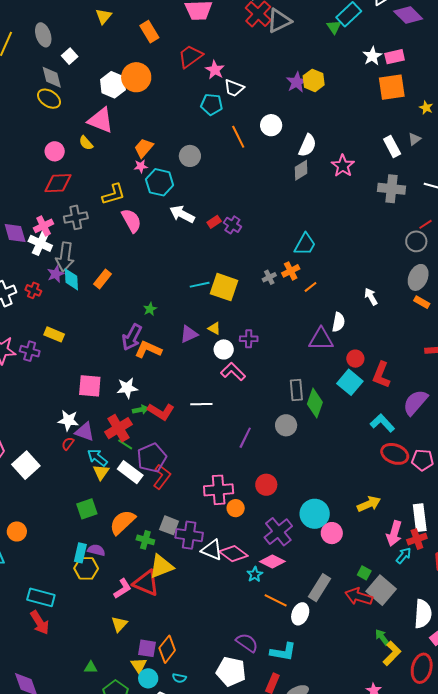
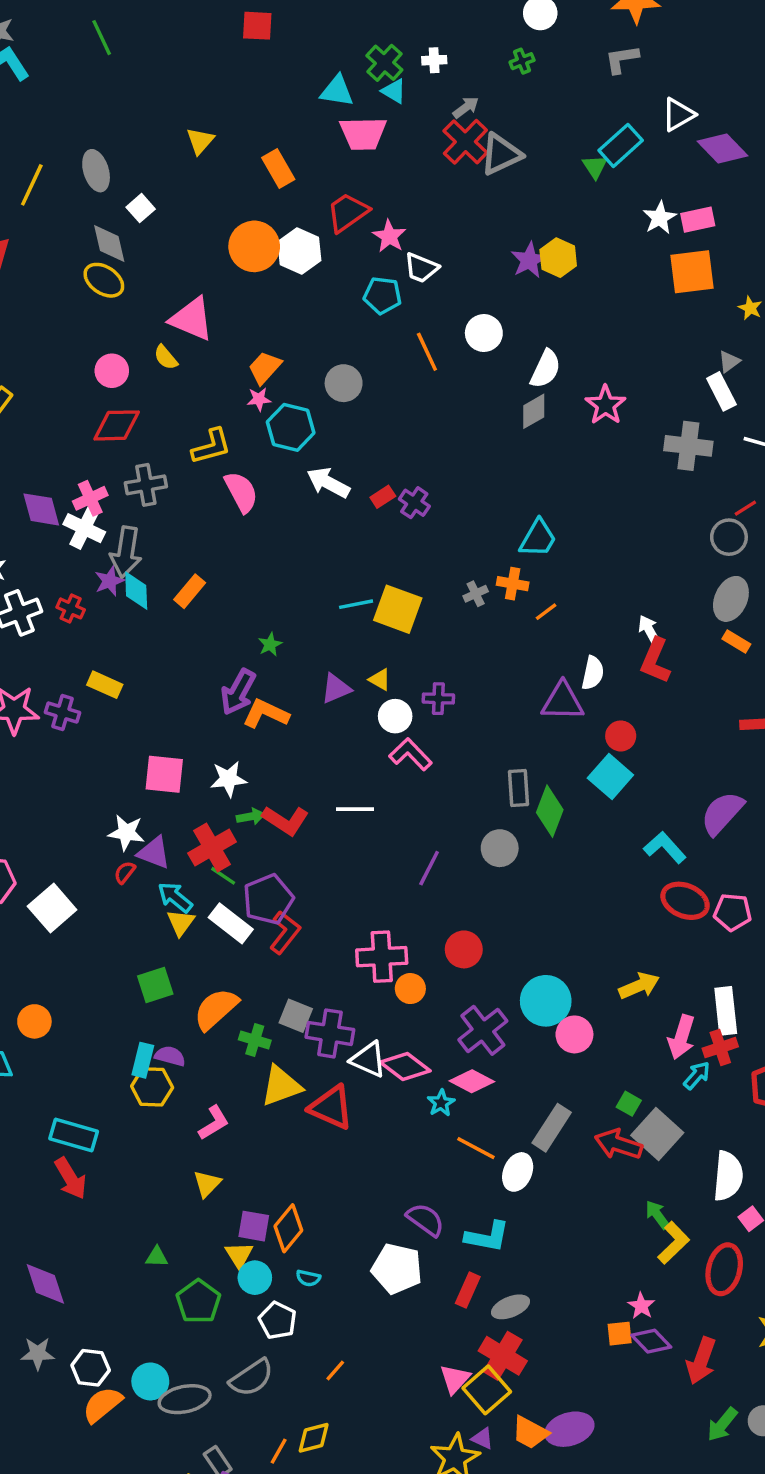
white hexagon: (113, 85) -> (299, 251), moved
white rectangle: (392, 146) -> (721, 391), moved
orange cross: (291, 271) -> (513, 584), turned 36
red L-shape: (381, 375) -> (655, 661), moved
red triangle: (146, 583) -> (331, 1107), moved

